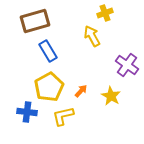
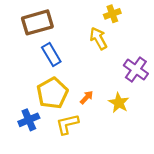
blue cross: (27, 112) -> (29, 120), turned -30

